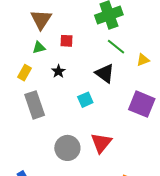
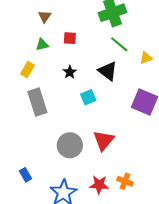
brown triangle: (41, 19) -> (45, 16), size x0.6
black star: (58, 71) -> (70, 72), moved

